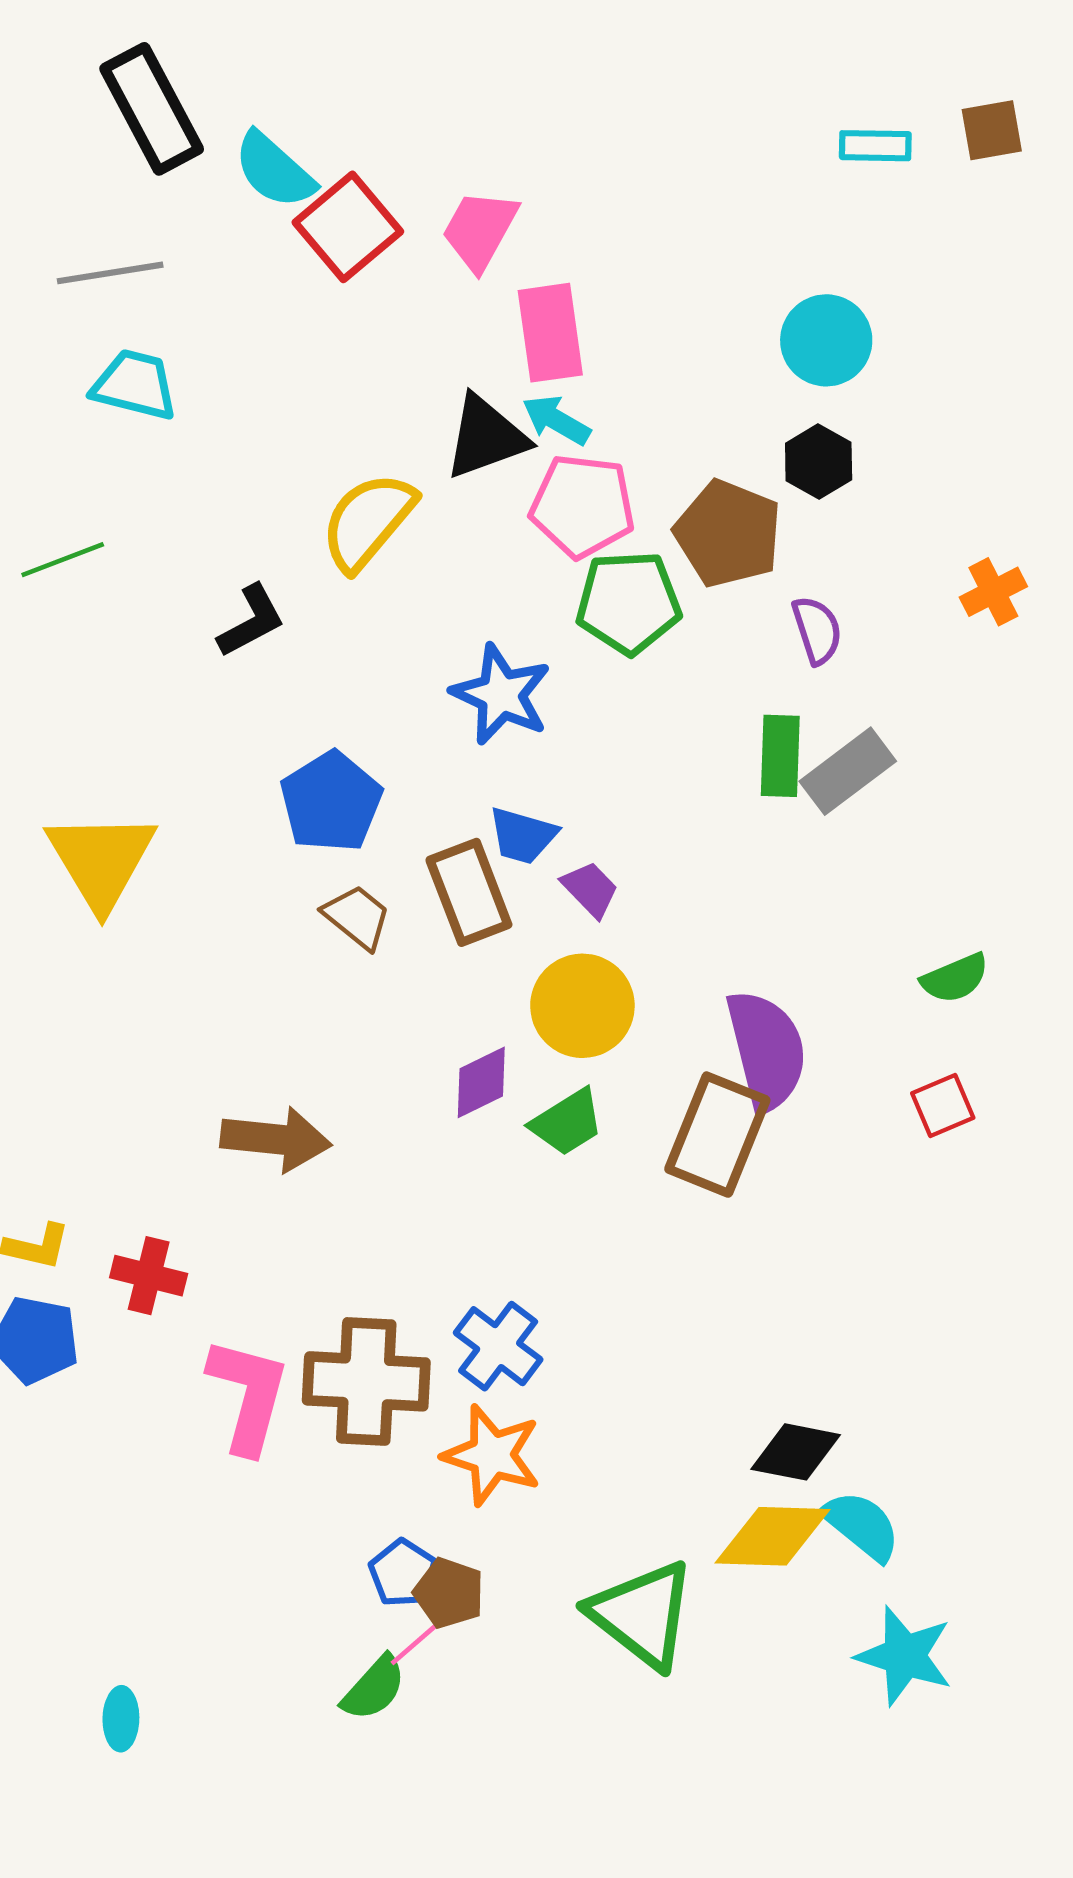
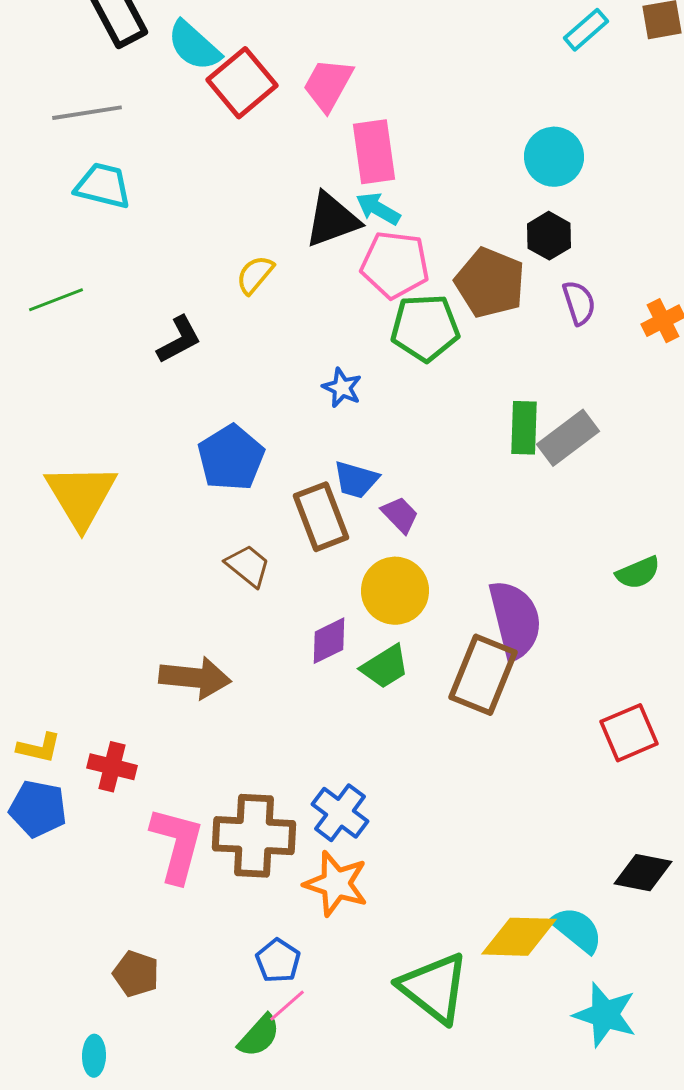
cyan rectangle: (875, 146) -> (586, 30), turned -42
yellow semicircle: (368, 521) -> (255, 275), size x0.6
purple semicircle: (817, 630) -> (579, 303), moved
blue star: (501, 695) -> (342, 388), size x0.6
brown trapezoid: (357, 917) -> (248, 566), moved
red square: (943, 1105) -> (629, 733), moved, size x1.4
black diamond: (796, 1452) -> (643, 873), moved
brown pentagon: (449, 1593) -> (136, 974), moved

